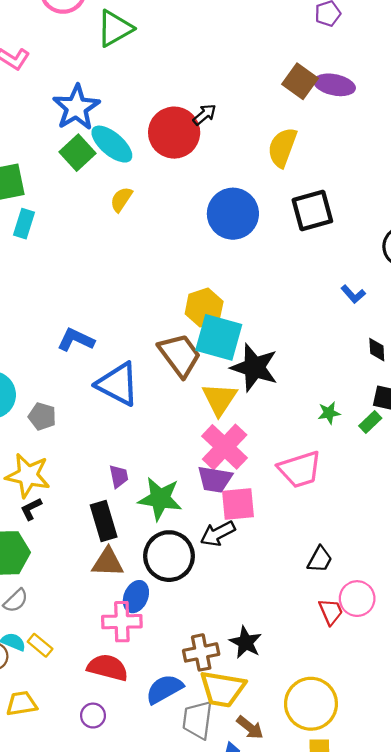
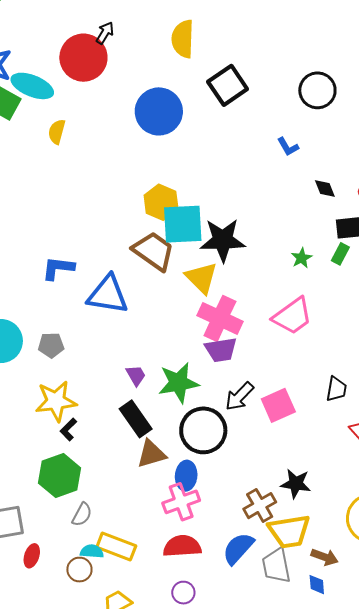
blue L-shape: (353, 294) -> (288, 147), turned 30
pink square: (238, 504) -> (278, 405), moved
yellow rectangle: (40, 645) -> (116, 546), size x1.6

